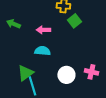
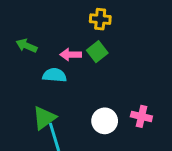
green square: (74, 21) -> (97, 52), moved
cyan semicircle: (42, 51) -> (55, 75), moved

